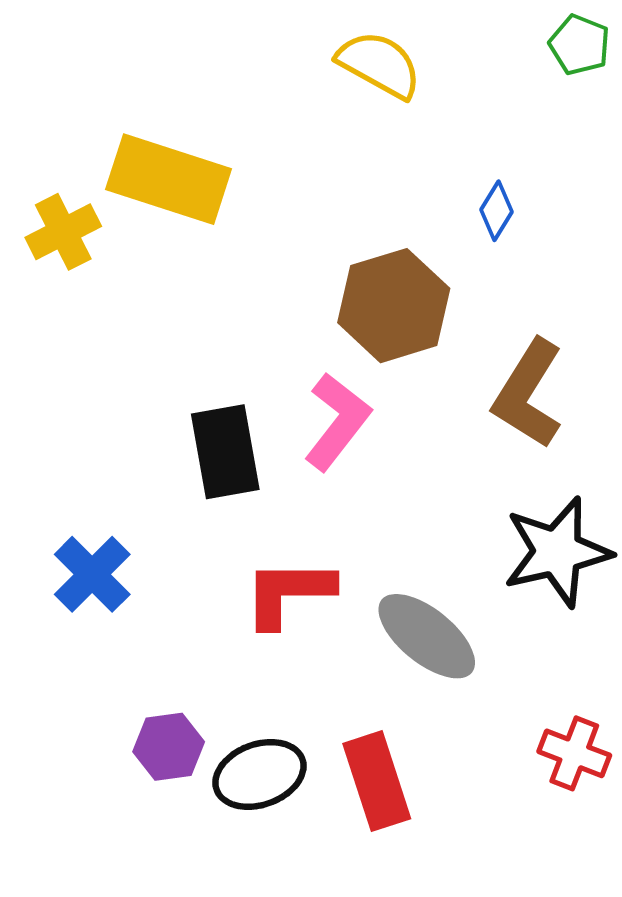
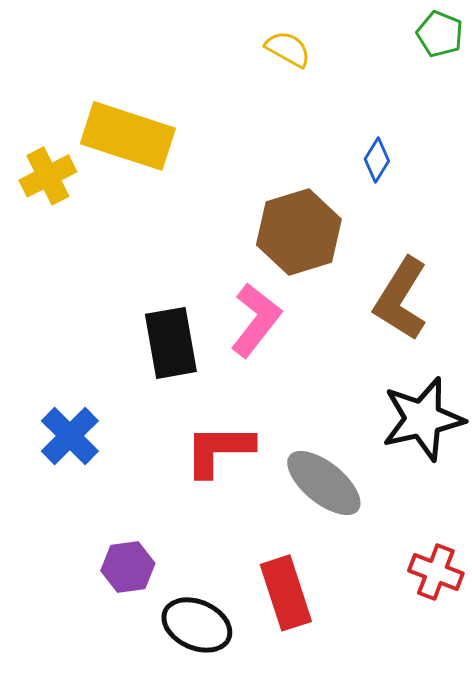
yellow semicircle: (379, 65) -> (288, 49), size x0.7
black ellipse: (259, 774) -> (197, 625), moved, turned 44

